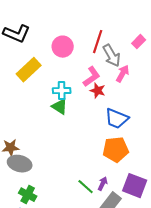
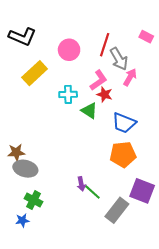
pink rectangle: (139, 42) -> (146, 37), moved, turned 72
green triangle: (60, 107) -> (89, 111), moved
purple arrow: (103, 184) -> (81, 184), moved, turned 144

